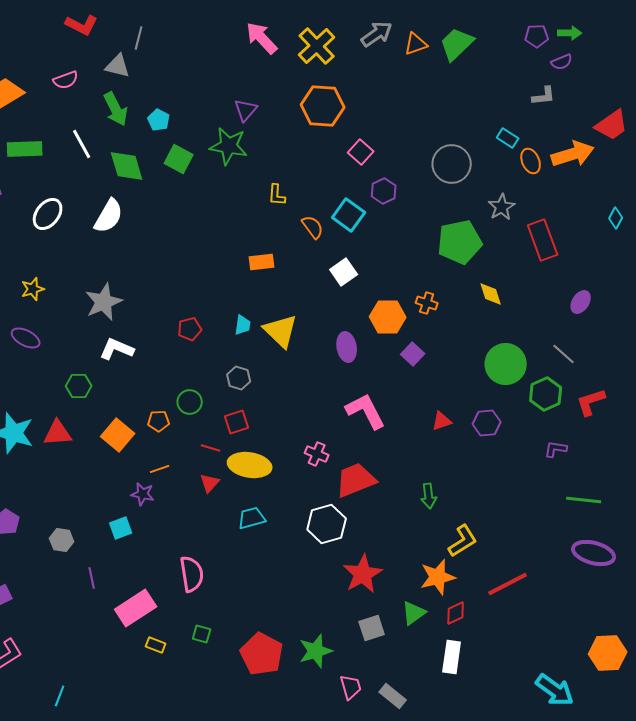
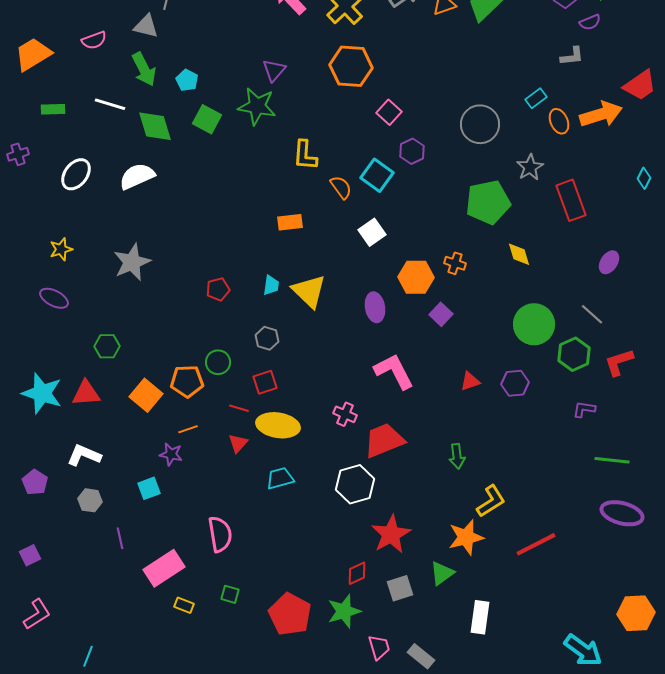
cyan rectangle: (508, 138) -> (536, 98), turned -70
white line: (82, 144) -> (110, 104), turned -44
green rectangle: (25, 149) -> (53, 109), size x0.7
yellow L-shape: (277, 195) -> (305, 155), size x1.4
white semicircle: (109, 216) -> (137, 176), turned -144
white L-shape: (117, 349) -> (84, 455), moved
orange pentagon: (159, 421) -> (187, 381), size x1.5
red diamond: (456, 613) -> (357, 573), moved

